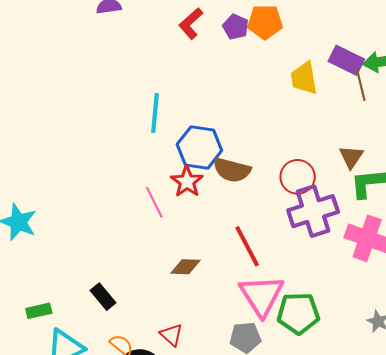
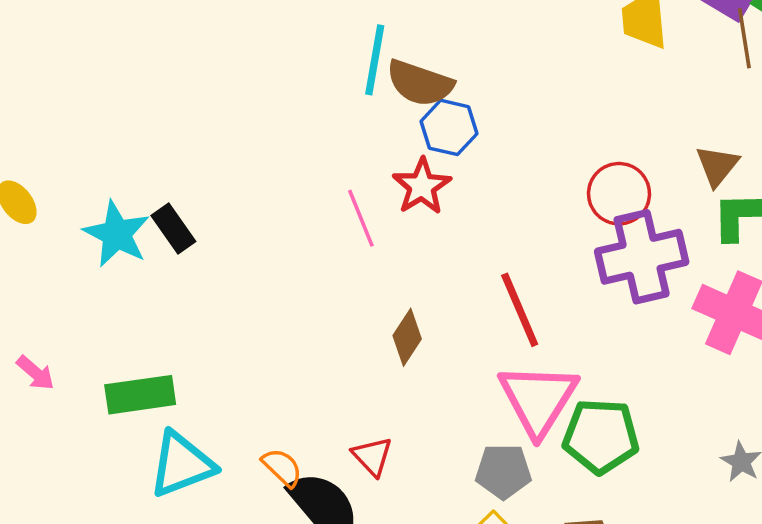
blue hexagon: (199, 147) -> (449, 127), size x0.7
brown semicircle: (232, 170) -> (420, 83), moved
brown diamond: (185, 267) -> (407, 337), turned -64
black rectangle: (103, 297) -> (173, 229), moved
green rectangle: (39, 311) -> (140, 395), size x1.5

